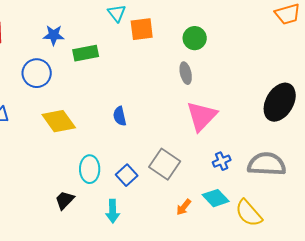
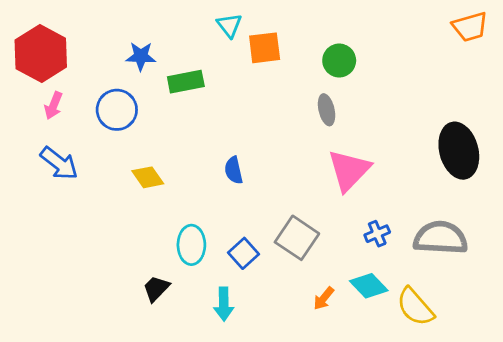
black ellipse: (280, 102) -> (459, 151), turned -45
yellow diamond: (59, 121) -> (148, 177), size x0.7

